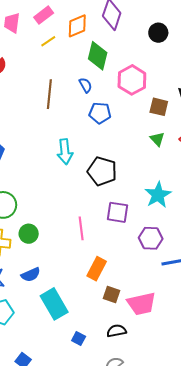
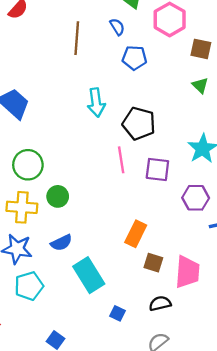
pink line: (81, 228) -> (121, 160), moved
pink trapezoid: (141, 304) -> (187, 272), turned -72

